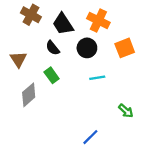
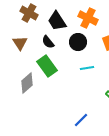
brown triangle: (18, 59) -> (20, 43), moved
green rectangle: (52, 75) -> (47, 66), size x1.5

